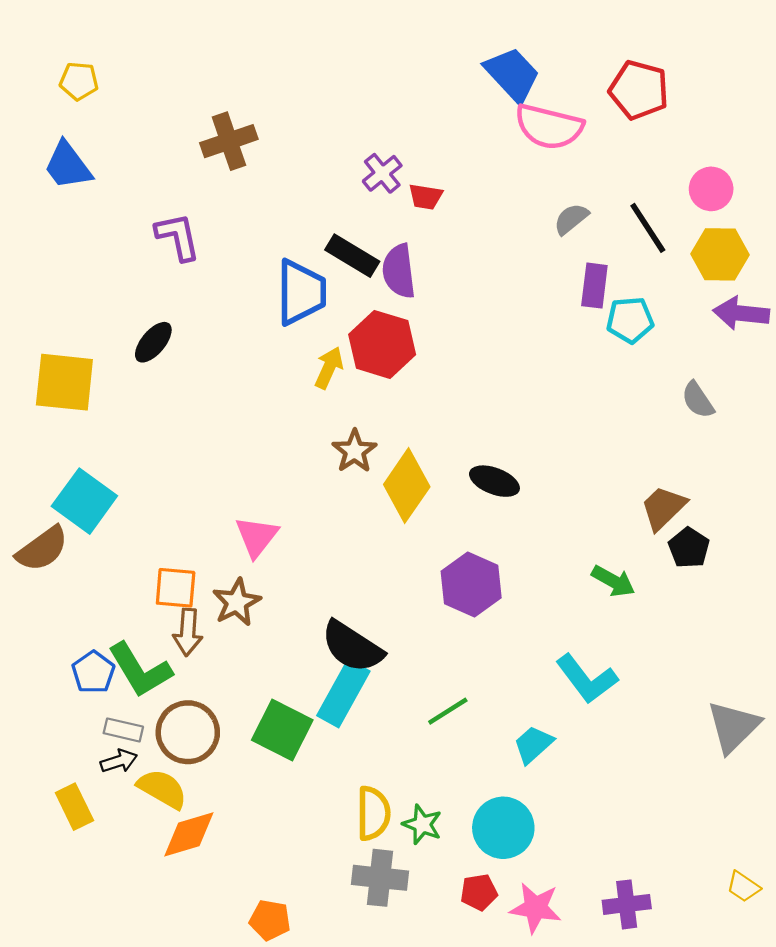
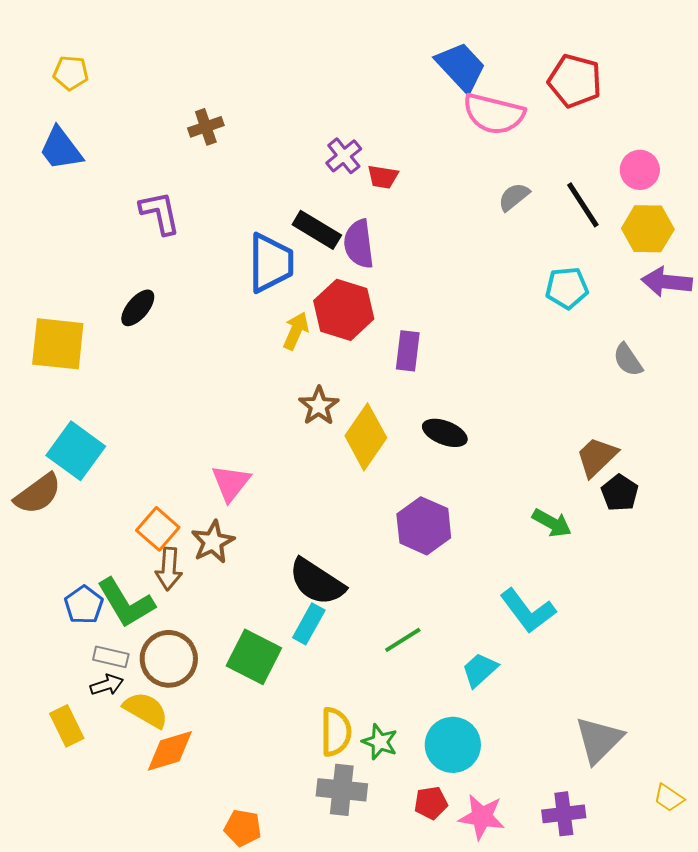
brown cross: (229, 141) -> (206, 127), size x0.7
purple rectangle: (594, 286) -> (408, 351), moved
orange square: (176, 588) -> (158, 529), turned 36
cyan rectangle: (343, 693) -> (309, 624), size x0.7
gray triangle: (733, 727) -> (599, 740), moved

